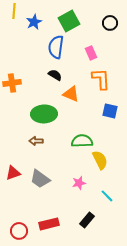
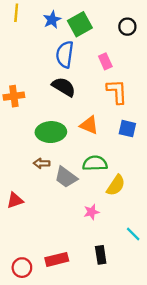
blue star: (34, 22) -> (52, 20), moved
black semicircle: (55, 75) -> (64, 87), size x1.5
orange triangle: (71, 94) -> (89, 125), moved
yellow semicircle: (100, 160) -> (116, 185), turned 60
gray trapezoid: (40, 179) -> (66, 177), moved
cyan line: (107, 196) -> (133, 234), moved
black rectangle: (87, 220) -> (101, 255), turned -49

